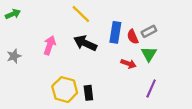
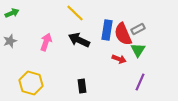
red semicircle: (133, 37) -> (123, 34), size x1.6
gray star: (14, 56) -> (10, 41), moved
yellow hexagon: (65, 90) -> (31, 83), moved

